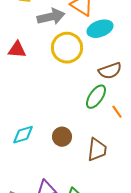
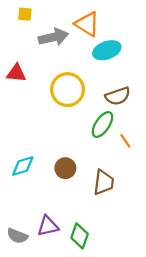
yellow circle: (67, 48) -> (68, 90), moved

